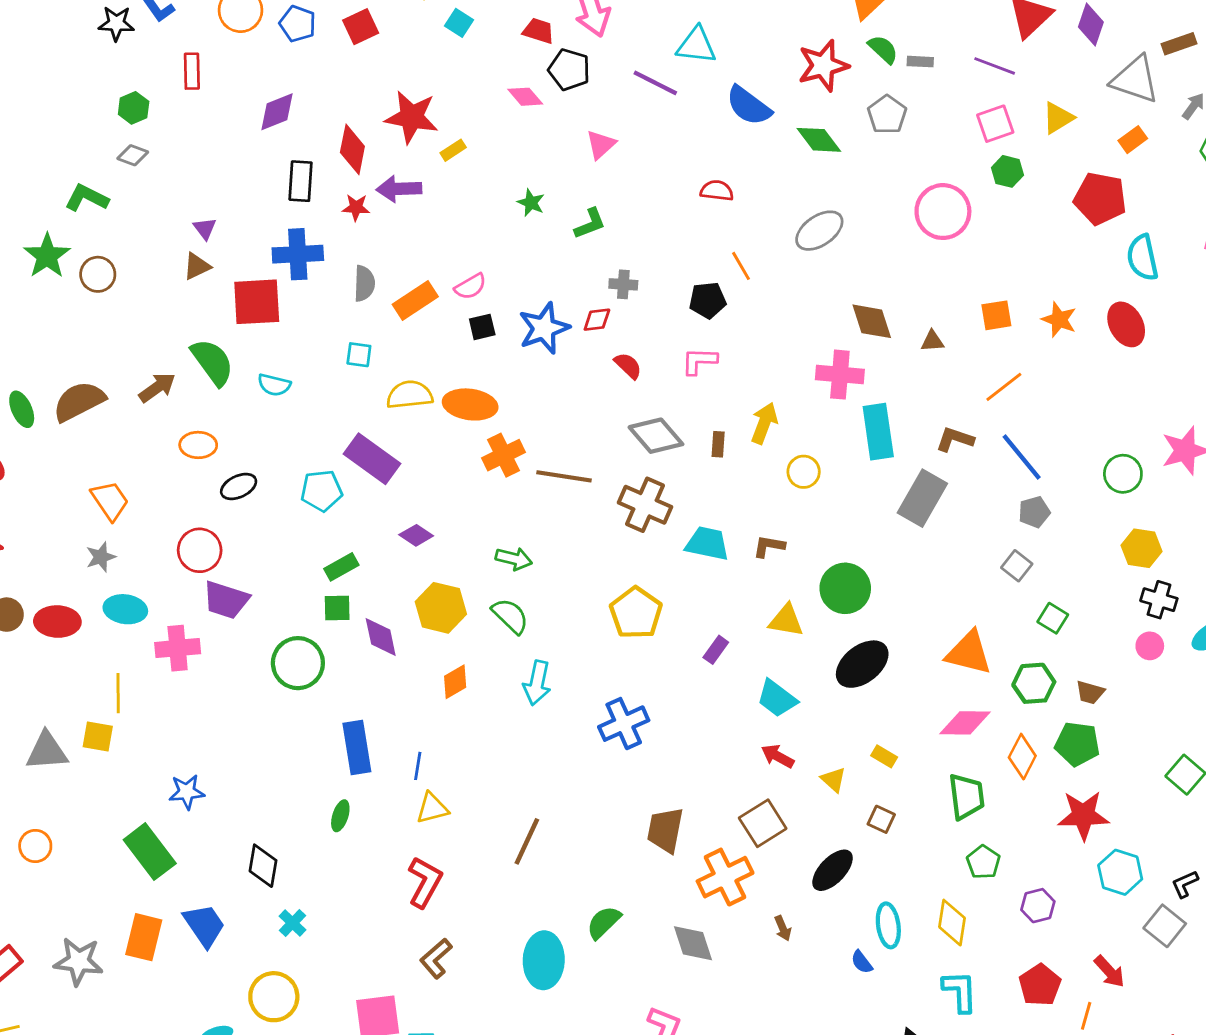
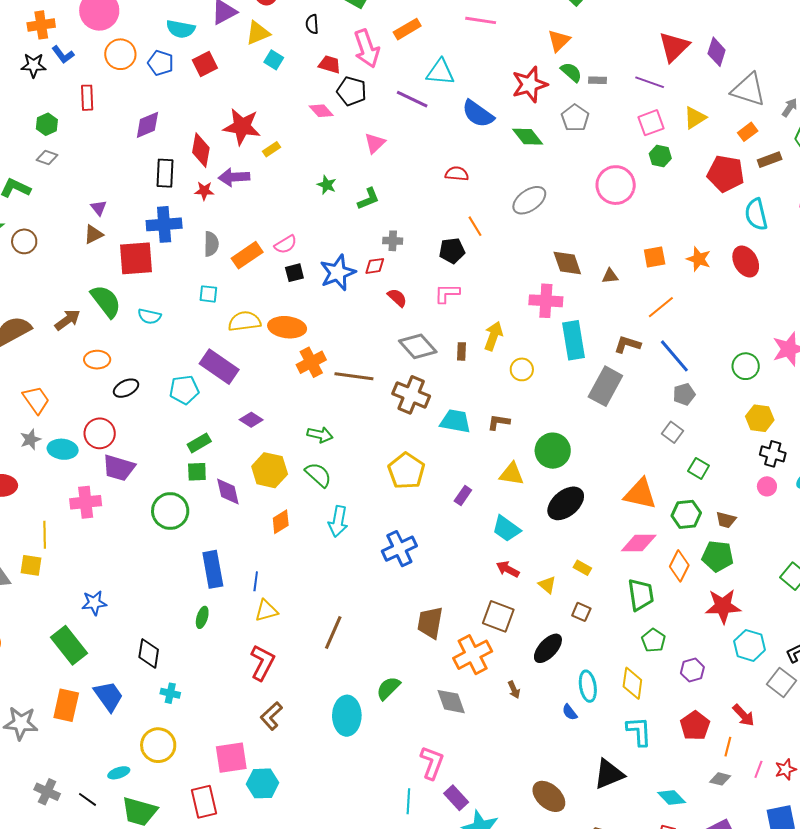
brown rectangle: (1179, 44) -> (770, 160), moved
cyan ellipse: (125, 609) -> (63, 449), moved
brown square: (763, 823) -> (498, 616), turned -36
cyan cross: (293, 923) -> (170, 693), turned -30

